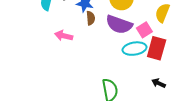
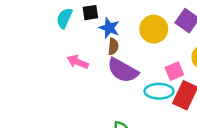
purple semicircle: (119, 24) -> (123, 70), moved

